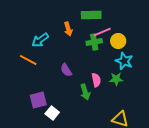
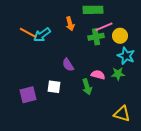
orange line: (28, 60) -> (28, 33), moved
pink semicircle: (96, 80) -> (98, 75), turned -64
purple square: (38, 100) -> (28, 95), moved
white square: (52, 113) -> (54, 87), moved, turned -32

